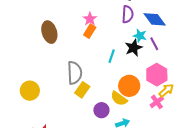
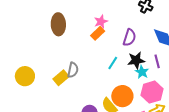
purple semicircle: (128, 14) -> (129, 38), moved
cyan star: (140, 36) -> (142, 72), moved
gray semicircle: (75, 73) -> (73, 70), size x0.7
yellow rectangle: (82, 90) -> (61, 78), moved

